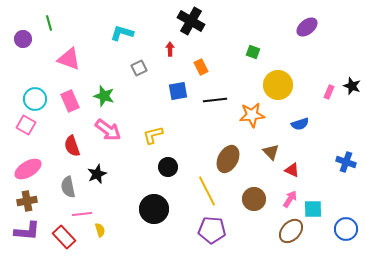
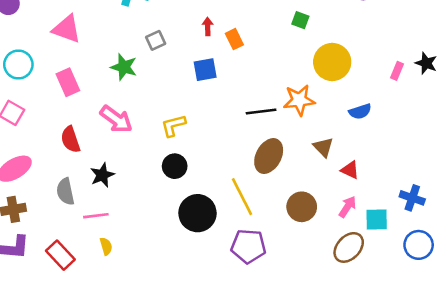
red arrow: (170, 49) -> (208, 26), moved
green star: (104, 96) -> (124, 67), moved
cyan circle: (35, 99) -> (18, 65), moved
black line: (215, 100) -> (261, 112), moved
blue cross: (346, 162) -> (412, 198), moved
black circle: (168, 167) -> (175, 166), moved
black circle: (154, 209) -> (198, 213), moved
pink line: (82, 214) -> (96, 216), moved

